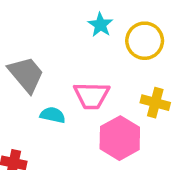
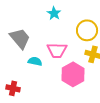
cyan star: (100, 25) -> (54, 13), moved
yellow circle: (145, 41) -> (87, 30), moved

